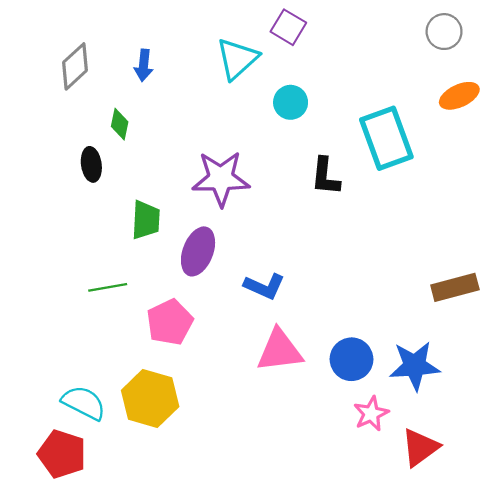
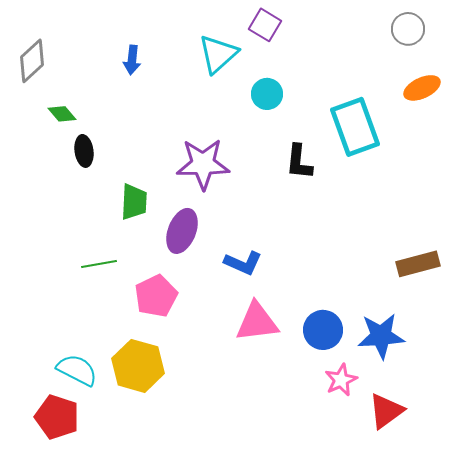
gray diamond: (75, 66) -> (32, 61), moved
green diamond: (120, 124) -> (62, 114), moved, turned -52

